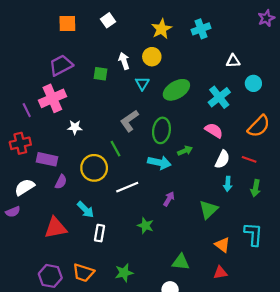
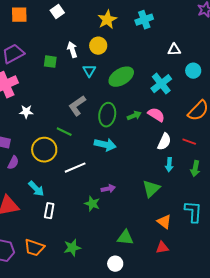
green line: (115, 149) -> (64, 132), turned -35
green arrow: (185, 151) -> (134, 116), moved
purple arrow: (169, 199) -> (108, 189), moved, turned 48

